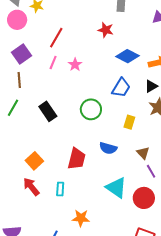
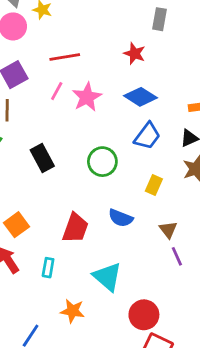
red line: (56, 38) -> (65, 57), turned 45
blue diamond: (128, 56) -> (141, 97), moved
pink star: (75, 65) -> (87, 97), size x1.5
cyan triangle: (116, 188) -> (107, 277), moved
red circle: (144, 198) -> (144, 315), moved

